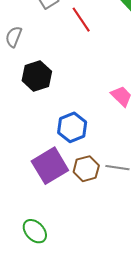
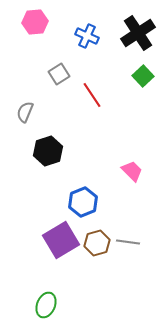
green ellipse: (35, 231) -> (46, 305), turned 65

